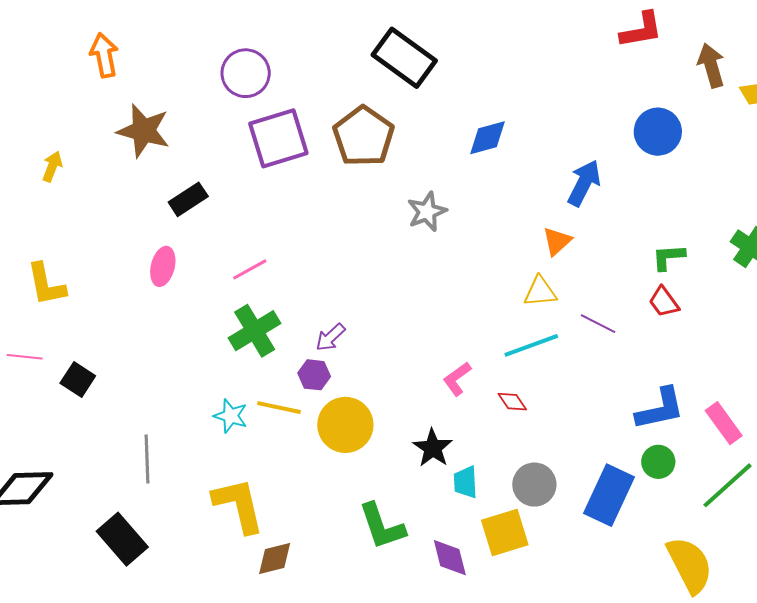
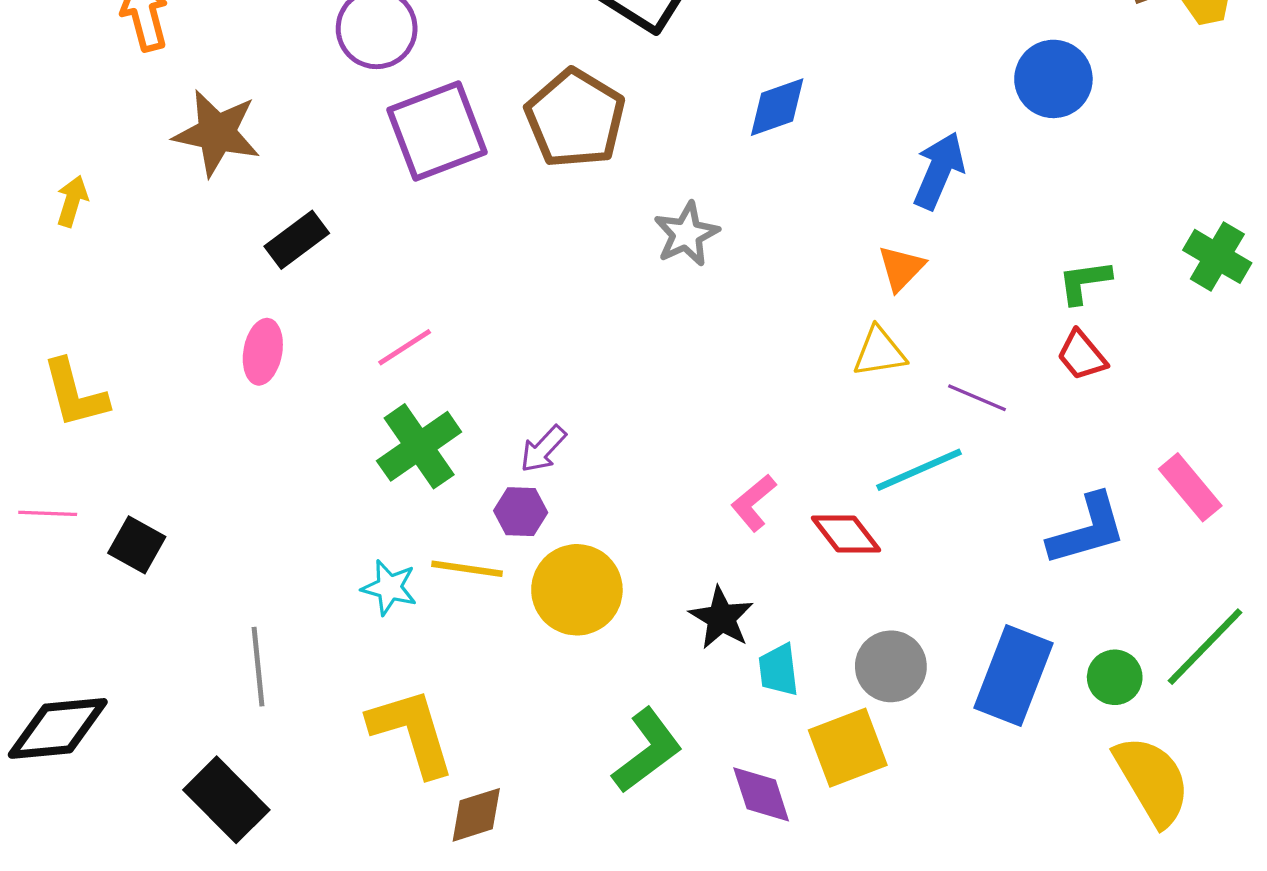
cyan line: (531, 345) -> (919, 470), moved
red diamond: (512, 402) -> (846, 534), size x1.4
pink rectangle: (724, 423) -> (1190, 487), moved
green circle: (658, 462) -> (1115, 677), moved
green L-shape: (382, 526) -> (647, 751), turned -104

